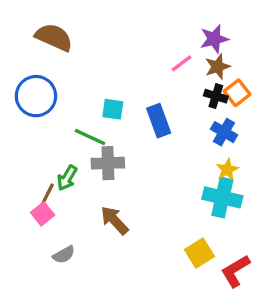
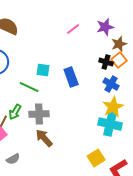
pink line: (181, 63) -> (73, 29), moved
brown star: (217, 67) -> (119, 44), moved
gray cross: (108, 163) -> (39, 114), moved
yellow star: (227, 170) -> (113, 107), size x1.5

